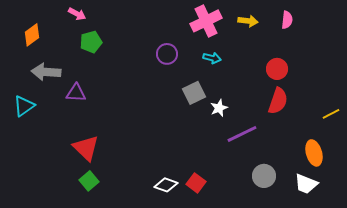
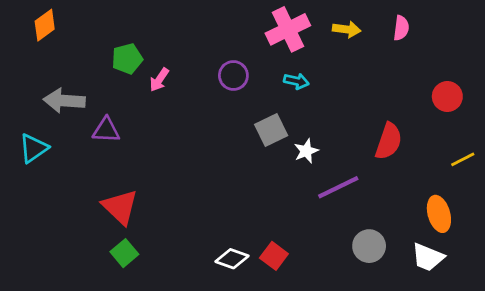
pink arrow: (77, 14) -> (159, 80), moved, turned 96
orange diamond: (32, 35) -> (45, 25), moved
red circle: (277, 69) -> (447, 96), moved

